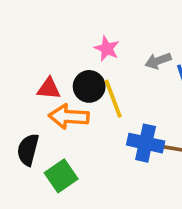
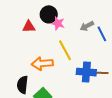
black circle: (89, 86) -> (49, 14), moved
red triangle: (49, 88) -> (29, 27), moved

